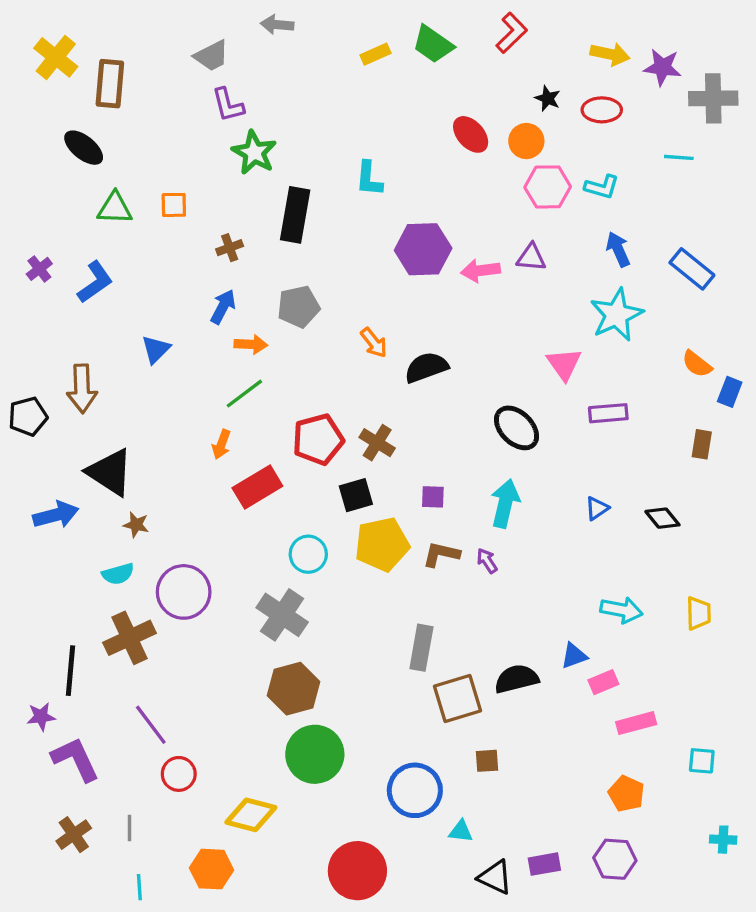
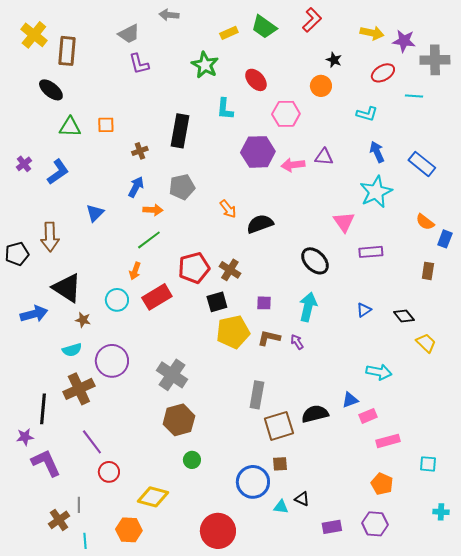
red ellipse: (602, 110) -> (383, 73), moved, turned -30
red ellipse: (471, 134) -> (256, 80), moved
green star: (254, 152) -> (205, 65), moved
pink hexagon: (548, 187) -> (286, 114), moved
cyan circle: (308, 554) -> (117, 300), moved
yellow trapezoid: (699, 613) -> (426, 343), moved, turned -45
green circle: (315, 754) -> (192, 460), size x0.5
brown square: (487, 761) -> (280, 464), moved
brown cross: (74, 835) -> (59, 520), moved
black triangle: (495, 877) -> (302, 499), moved, size x0.7

